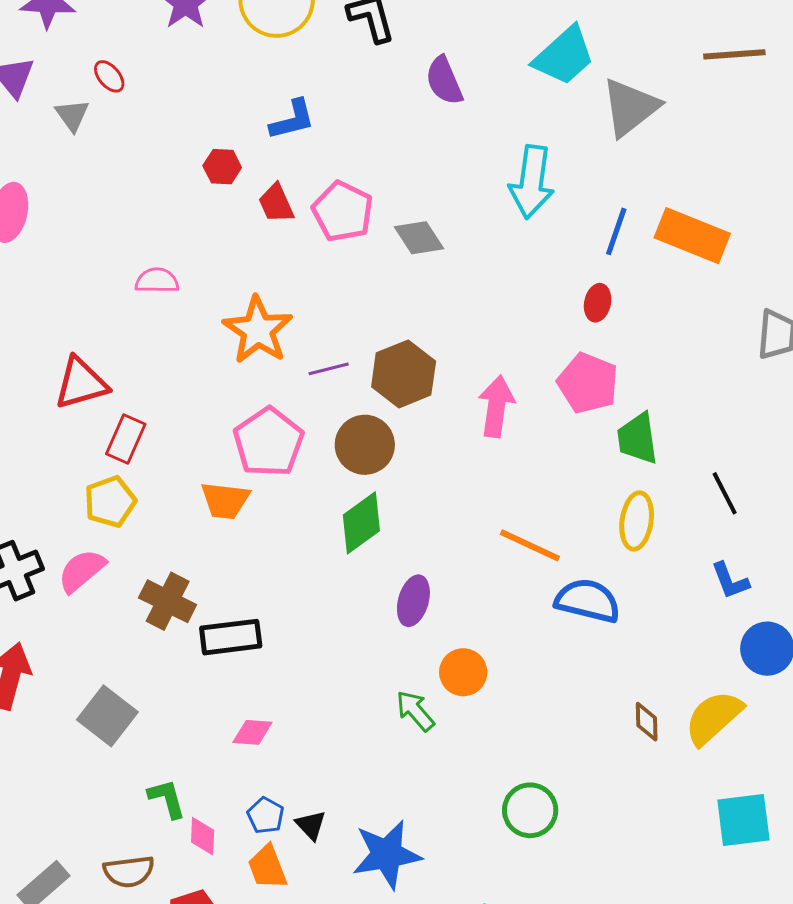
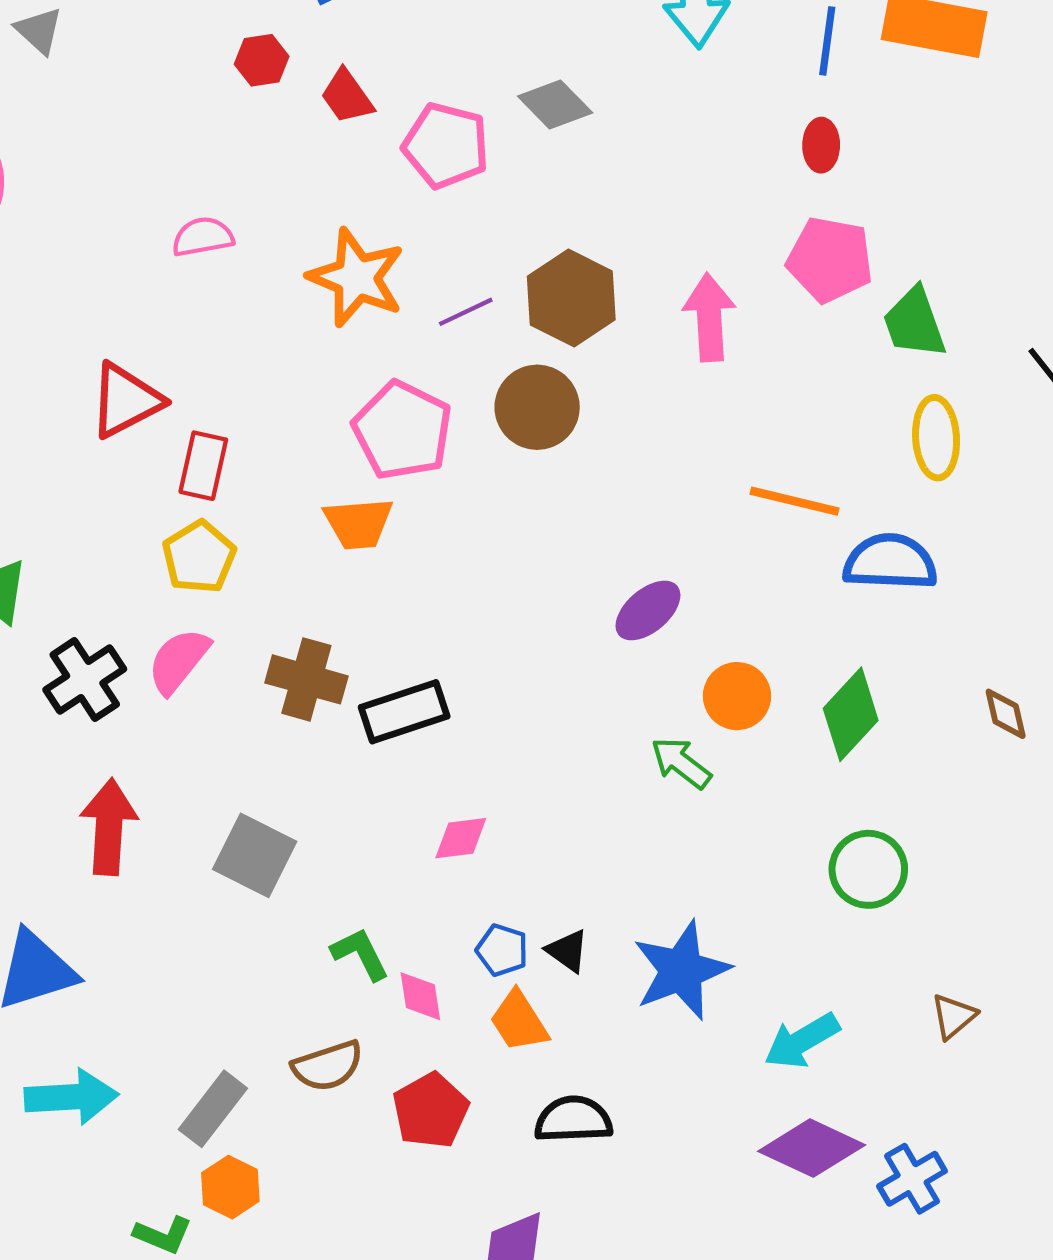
pink pentagon: (343, 211) -> (446, 146), moved
green diamond: (361, 523) -> (851, 714), moved
purple ellipse: (413, 601) -> (648, 611), turned 45

